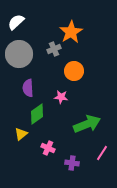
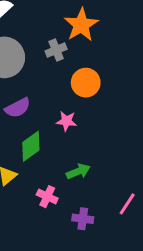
purple semicircle: (28, 88) -> (18, 108), turned -114
green arrow: (87, 124) -> (78, 171), moved, size x0.6

